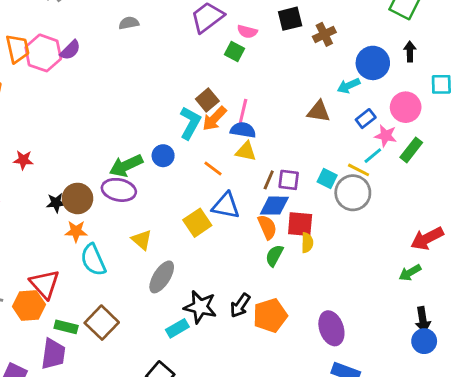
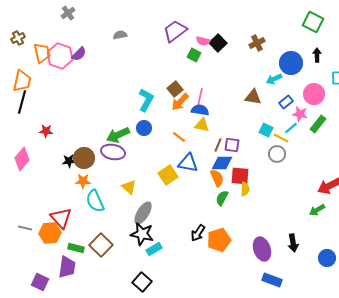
black square: (290, 19) -> (218, 43), moved, turned -30
cyan L-shape: (190, 123) -> (146, 100), moved
cyan square: (327, 178) -> (266, 130), moved
gray circle: (353, 193) -> (277, 154), size x0.7
black star: (200, 307) -> (142, 234), moved
black arrow: (423, 320) -> (293, 243), moved

